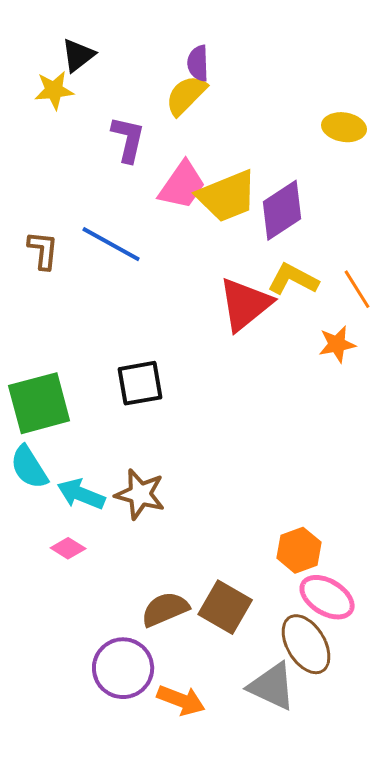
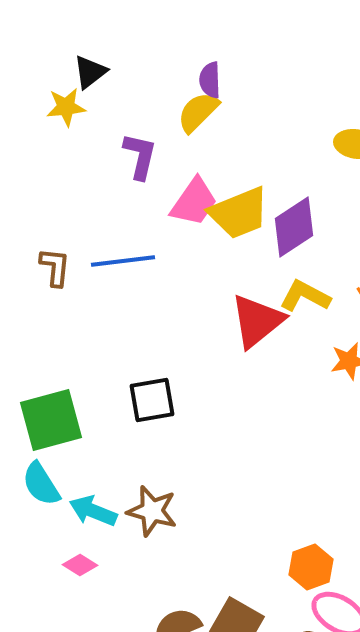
blue line: (111, 244) -> (123, 261), turned -36

